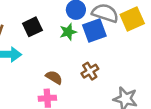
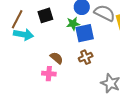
blue square: (94, 30) -> (85, 33), moved

